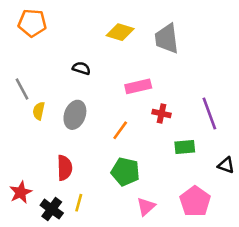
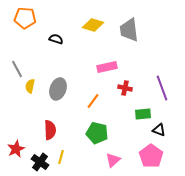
black semicircle: (81, 68) -> (56, 39), moved
black triangle: (226, 165) -> (159, 130), moved

